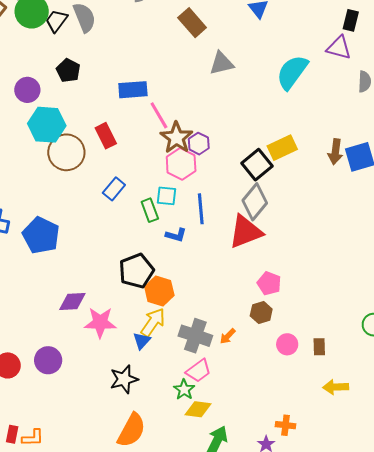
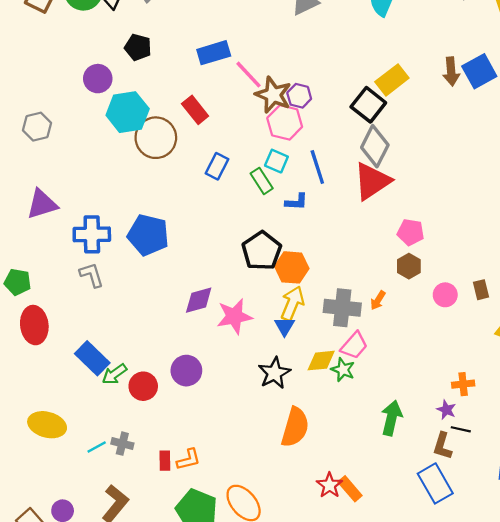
cyan square: (166, 196) -> (276, 161), turned 30
yellow diamond: (198, 409) -> (321, 361), moved

